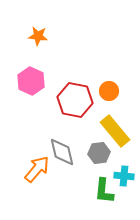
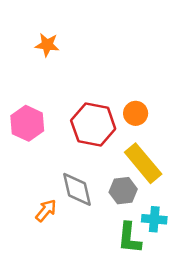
pink hexagon: (31, 81) -> (27, 123), moved
orange arrow: (37, 169) -> (46, 211), size x0.7

